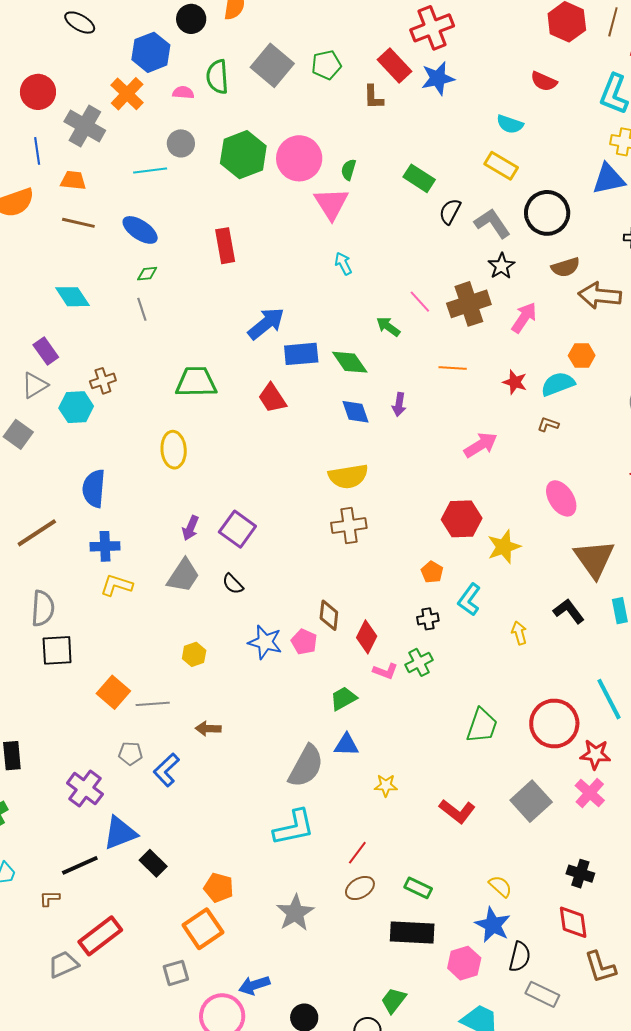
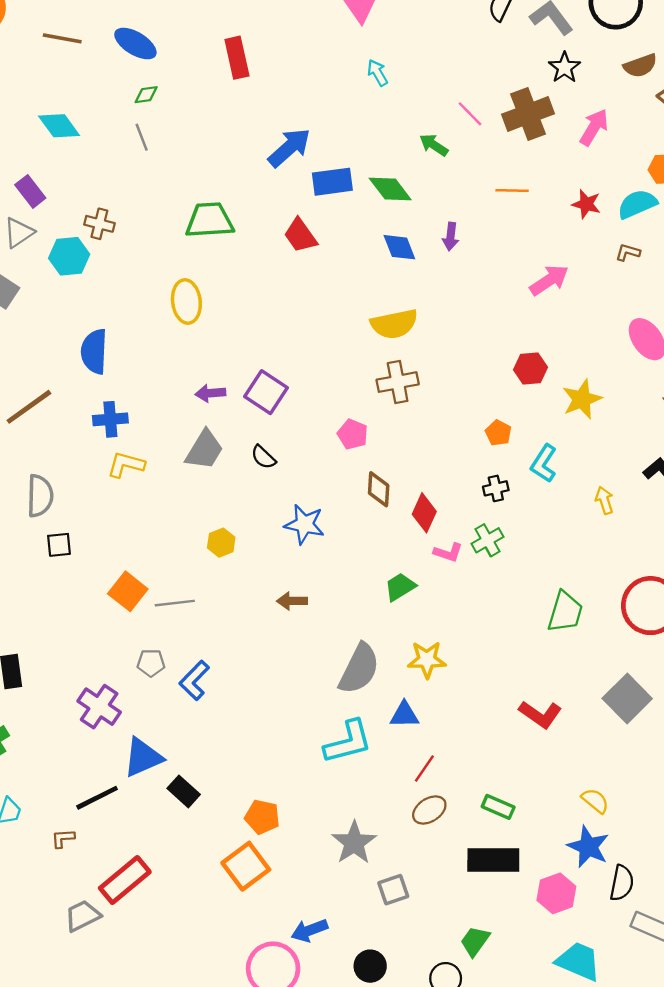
brown cross: (103, 381) -> (99, 224), turned 35
red hexagon: (462, 519) -> (530, 368), size x0.7
purple arrow: (190, 528) -> (210, 393), turned 65
pink pentagon: (304, 642) -> (353, 434), moved
black square: (57, 650) -> (59, 545), size x0.7
brown arrow: (208, 729) -> (292, 601), moved
blue triangle: (346, 745) -> (404, 715), moved
yellow star: (386, 785) -> (427, 660), moved, size x1.4
gray square: (176, 973) -> (393, 890), moved

